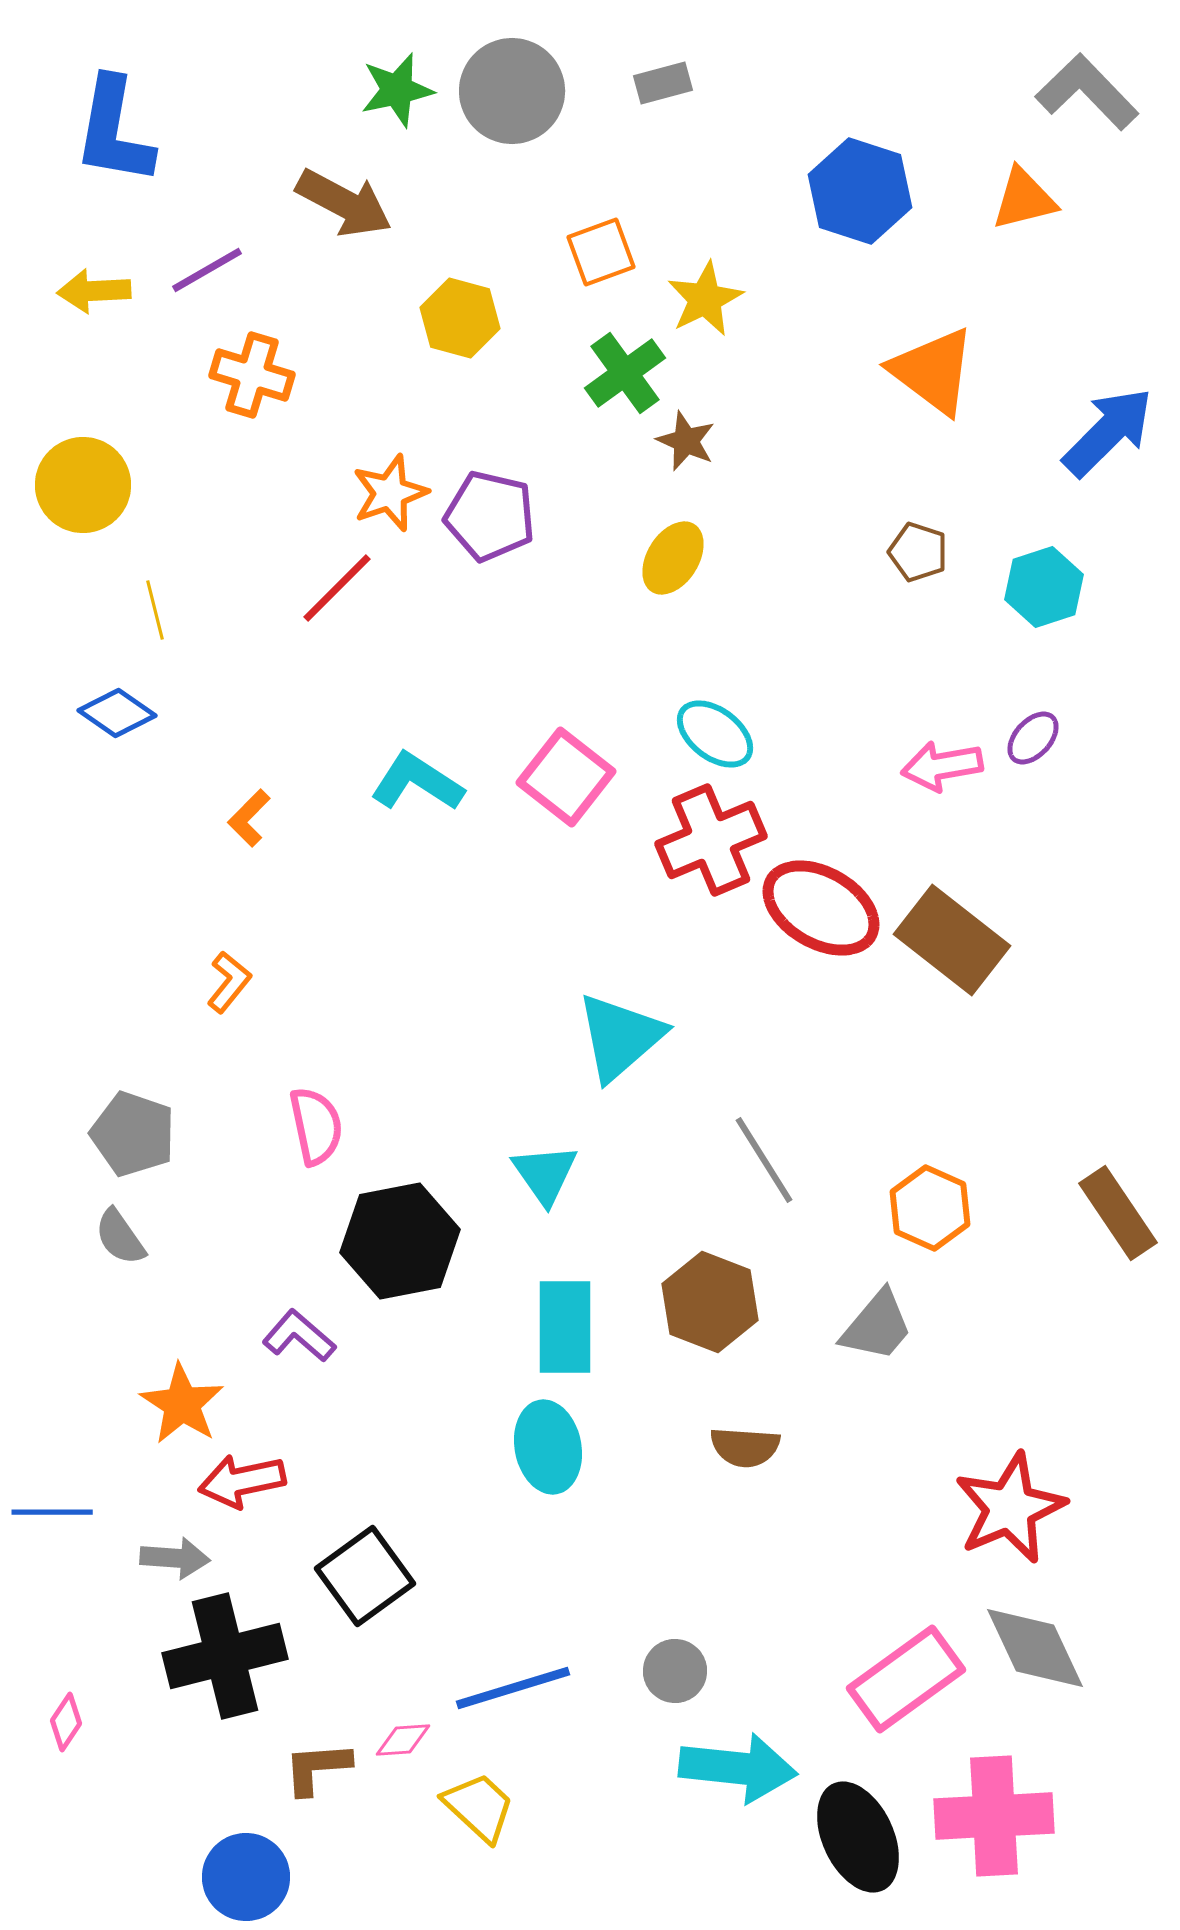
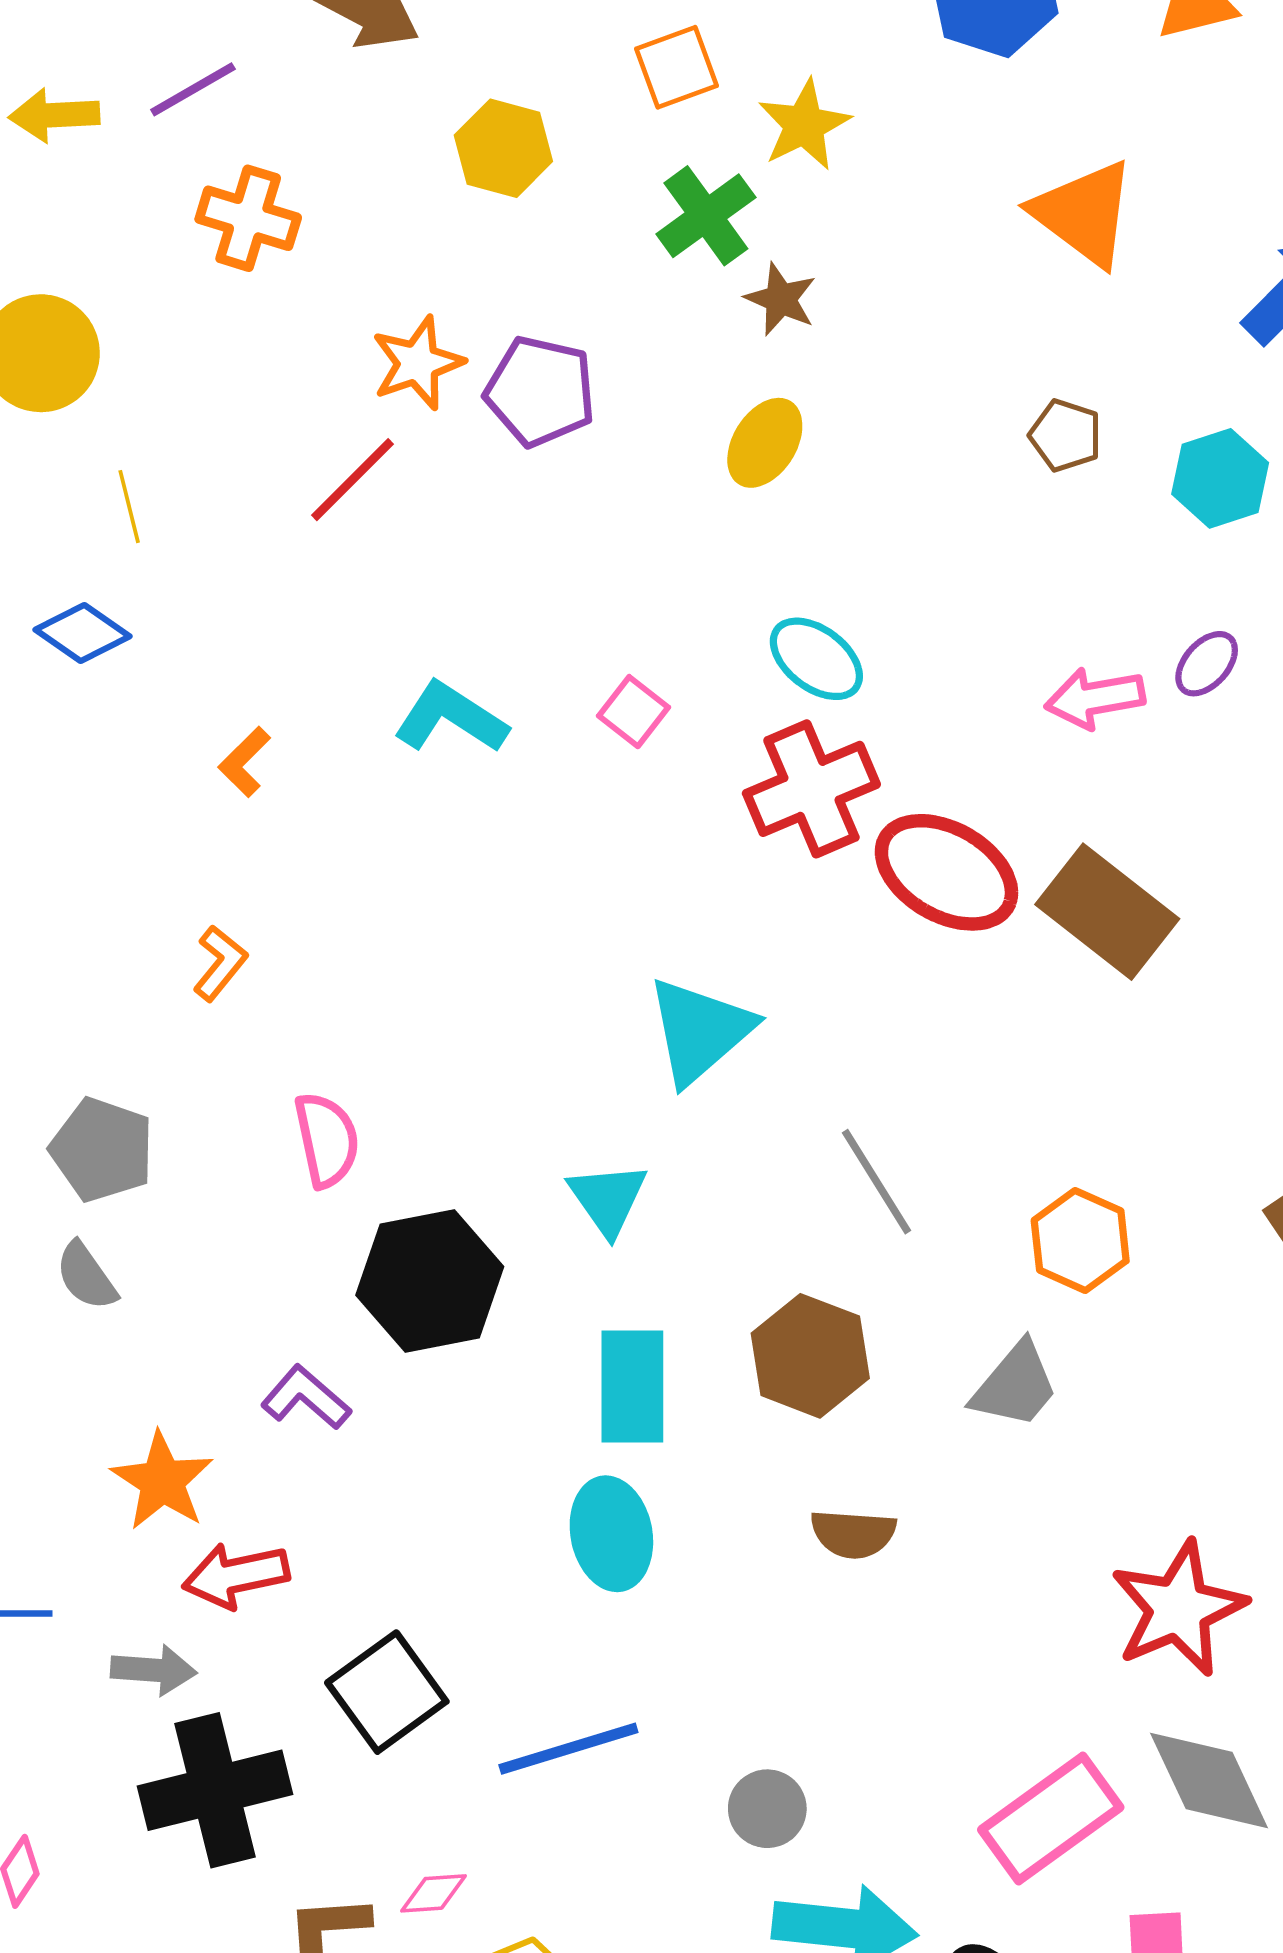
pink square: (566, 777) -> (634, 712), size x0.6
blue line: (513, 1688) -> (568, 1749), moved

